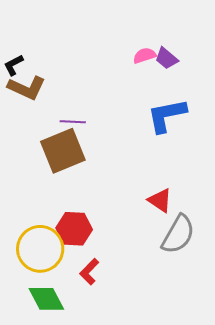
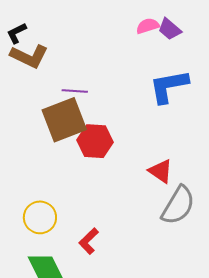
red hexagon: (74, 229) -> (95, 141), moved
yellow circle: (40, 249) -> (40, 217), size x0.7

